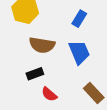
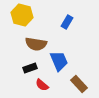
blue trapezoid: (79, 52) -> (59, 61), moved

